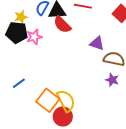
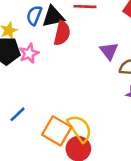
red semicircle: (62, 25) -> (62, 33), turned -114
purple triangle: (97, 43) -> (109, 51), turned 42

